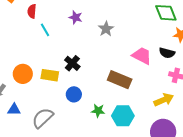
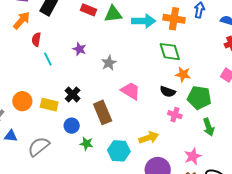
pink trapezoid: (142, 56) -> (131, 91), moved
brown rectangle: (120, 80) -> (103, 112), moved, turned 40
yellow arrow: (164, 100) -> (149, 138), moved
green star: (98, 111) -> (86, 144), moved

